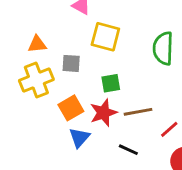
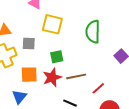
orange square: (71, 108) -> (29, 75), turned 30
blue triangle: (79, 138) -> (19, 97), moved

